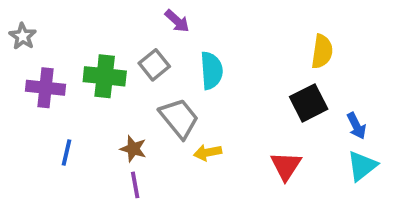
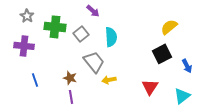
gray star: (23, 36) -> (27, 16), moved
yellow semicircle: (322, 51) -> (169, 27), turned -138
green cross: (105, 76) -> (55, 27), moved
blue line: (67, 153) -> (35, 80), turned -32
cyan triangle: (362, 166) -> (182, 96), moved

